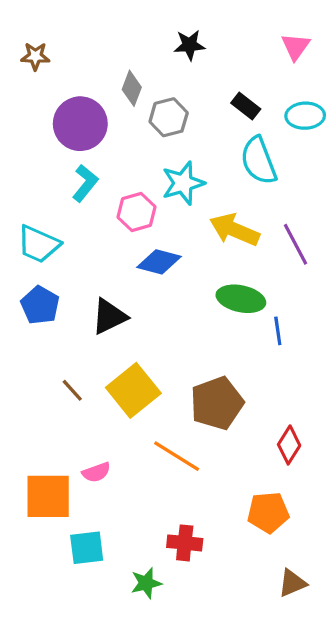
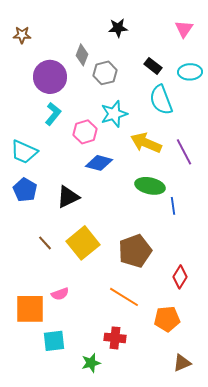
orange line: (177, 456) -> (124, 297), moved

